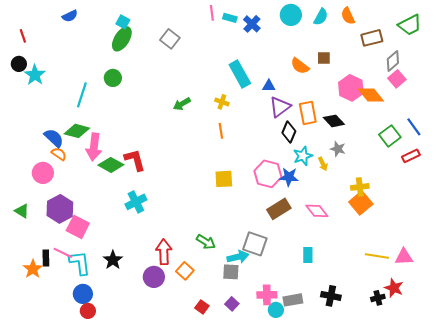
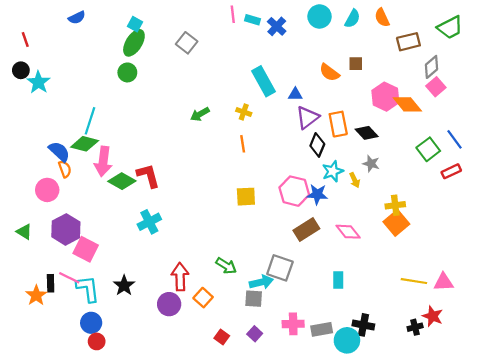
green circle: (113, 78) -> (127, 72), moved
cyan line: (82, 95) -> (90, 121), moved
orange semicircle: (59, 154) -> (65, 169), turned 35
cyan circle: (276, 310) -> (347, 340), moved, size x1.5

